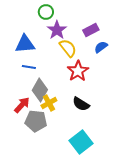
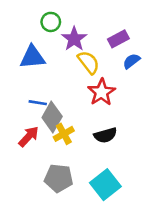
green circle: (46, 12) -> (51, 22), moved
blue line: (29, 67) -> (38, 103), moved
black semicircle: (81, 104) -> (105, 135), turned -48
gray pentagon: (36, 121) -> (59, 178), moved

